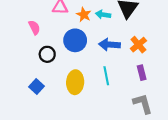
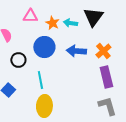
purple rectangle: (142, 73) -> (106, 77), size x1.5
cyan line: (106, 76) -> (40, 80), moved
yellow ellipse: (75, 82) -> (44, 106), moved

